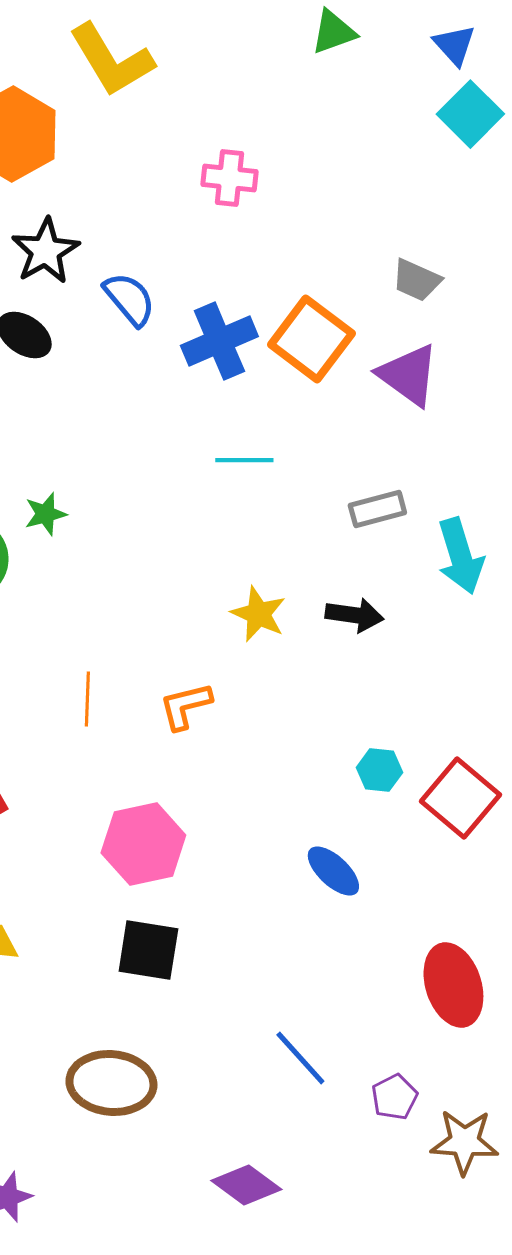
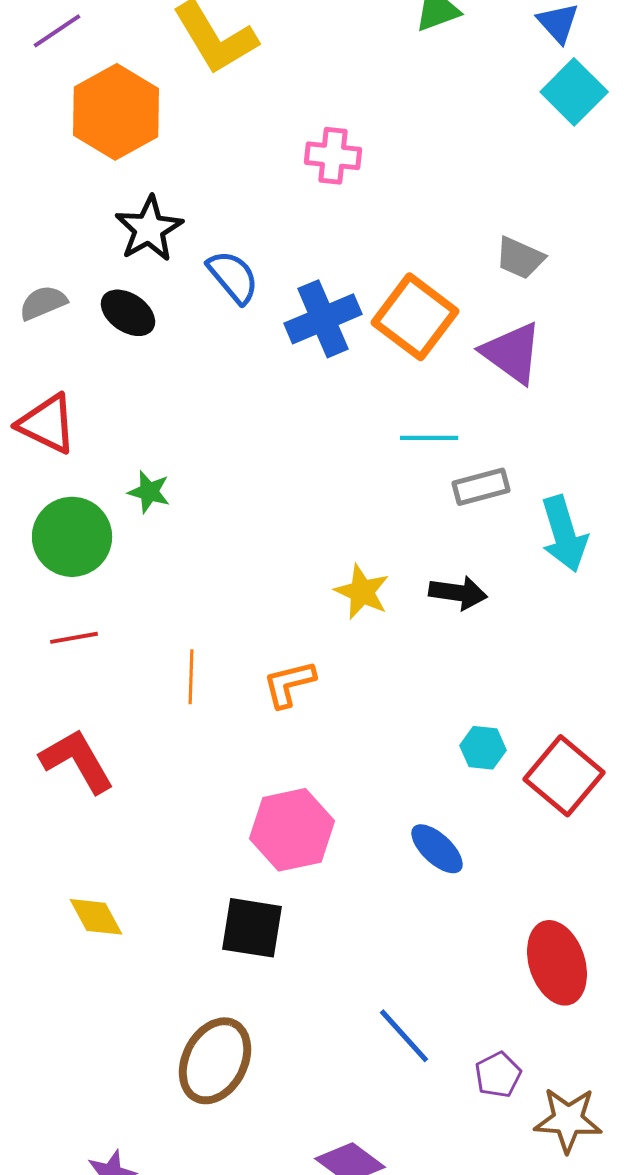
cyan line: (244, 460) -> (429, 438), moved
green star: (45, 514) -> (149, 492), turned 30
pink hexagon: (143, 844) -> (292, 830), moved
brown ellipse: (111, 1083) -> (215, 1061), turned -68

